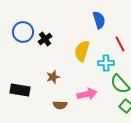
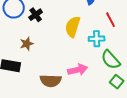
brown star: (53, 77) -> (27, 44), moved
brown semicircle: (60, 105) -> (51, 81), size x1.5

